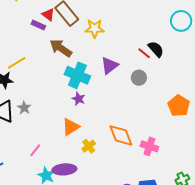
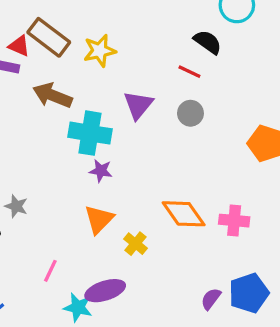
black semicircle: (156, 49) -> (208, 42), moved

